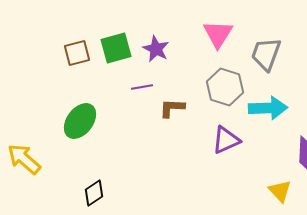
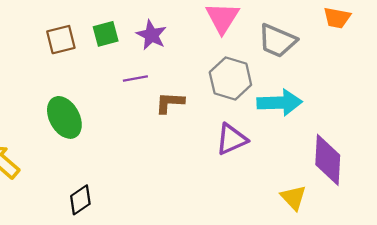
green square: (116, 48) -> (106, 34), size x0.7
gray trapezoid: (266, 54) -> (277, 41), turned -87
green ellipse: (80, 121) -> (64, 117), turned -66

